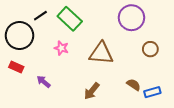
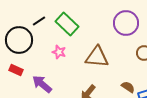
purple arrow: (44, 82) -> (42, 84), size x1.5

